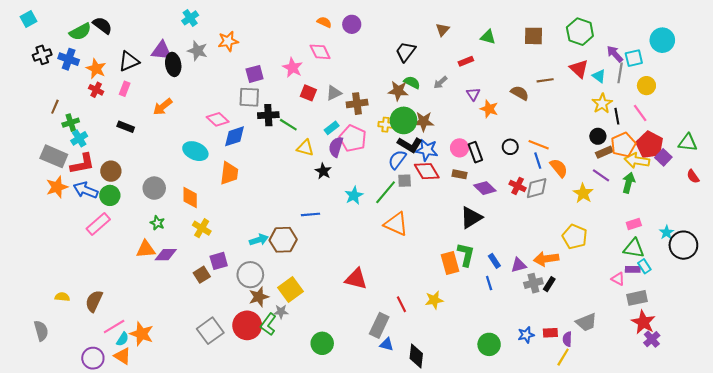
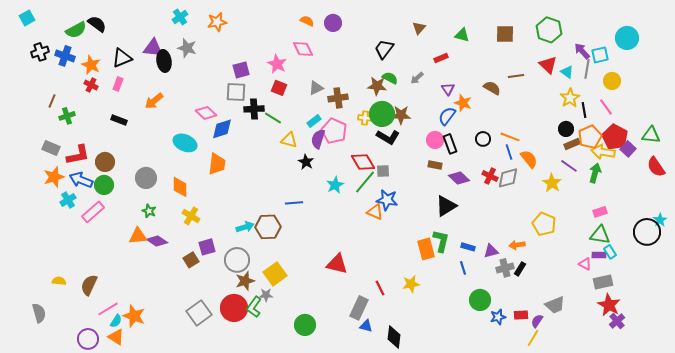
orange star: (228, 41) -> (217, 22), moved
red square: (308, 93) -> (279, 88), moved
cyan cross: (79, 138) -> (68, 200), moved
blue star: (427, 150) -> (387, 200), moved
gray rectangle: (54, 156) -> (51, 148), size x0.7
blue semicircle: (397, 160) -> (447, 116), moved
red diamond: (427, 171) -> (363, 162), moved
red semicircle: (693, 176) -> (656, 167), size x1.5
orange triangle: (396, 224) -> (375, 212), size x0.7
cyan star: (667, 232) -> (660, 220), moved
purple diamond: (166, 255) -> (157, 241), turned 35
orange arrow: (546, 259) -> (517, 245), size x0.7
blue rectangle: (494, 261) -> (468, 247), turned -40
purple semicircle: (567, 339) -> (537, 321), turned 32
green circle: (489, 344) -> (480, 300), moved

